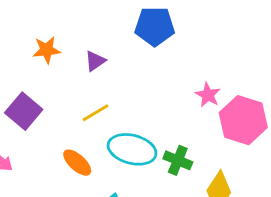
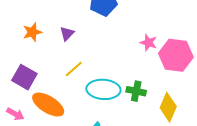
orange ellipse: (77, 163) -> (48, 105), moved, size x1.5

